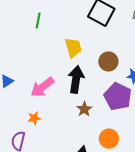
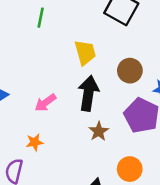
pink arrow: (42, 87) -> (45, 103), size x0.7

